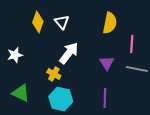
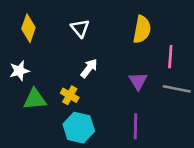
yellow diamond: (38, 22) -> (28, 28), moved
white arrow: (69, 53) -> (89, 68), size x0.7
green triangle: (21, 93) -> (35, 99), moved, turned -30

